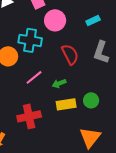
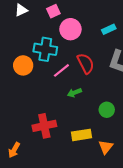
pink line: (34, 77) -> (61, 70), moved
yellow rectangle: (66, 104) -> (82, 135), moved
orange triangle: (90, 137) -> (106, 147), size x0.7

